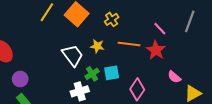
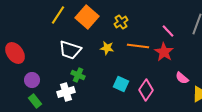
white trapezoid: (73, 55) -> (70, 50), moved, turned 145
cyan square: (112, 73) -> (121, 84), moved, turned 35
green cross: (92, 74) -> (78, 75), moved, turned -32
white cross: (80, 91) -> (66, 92), moved

